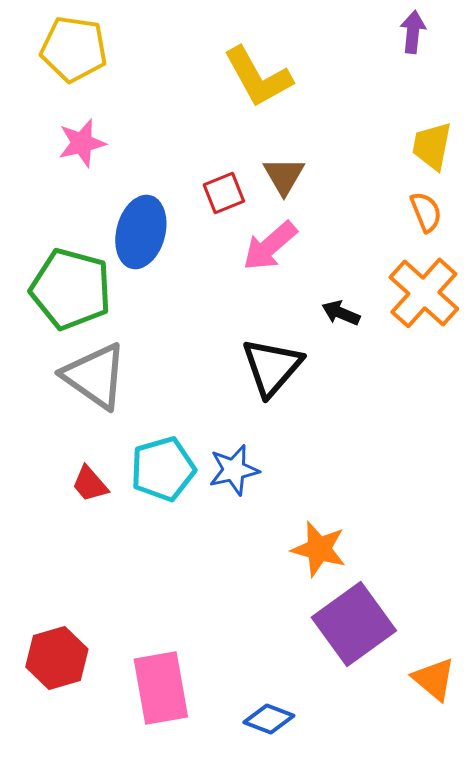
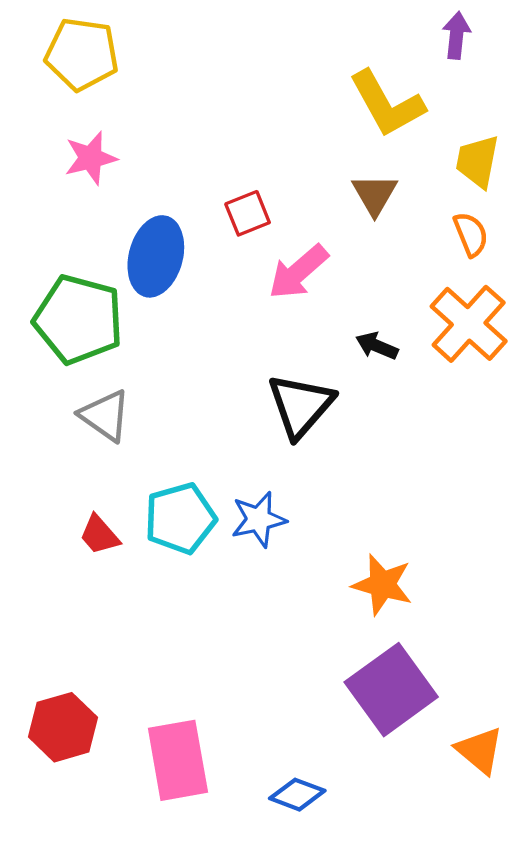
yellow L-shape: (258, 77) -> (387, 104), moved
brown triangle: (284, 176) -> (375, 194), moved
gray triangle: (95, 376) -> (105, 416), size x0.7
orange star: (319, 549) -> (382, 585), moved

